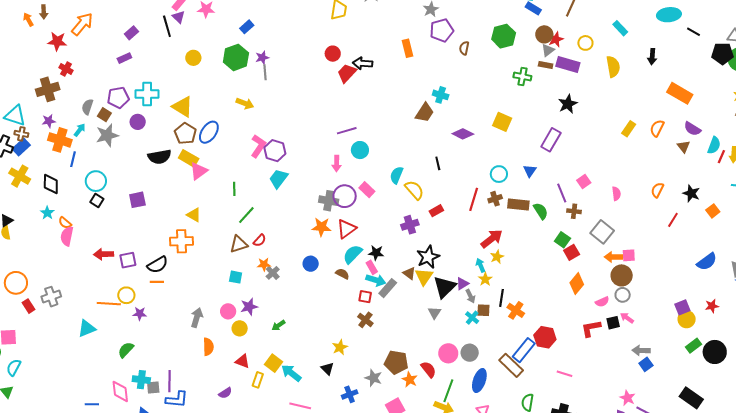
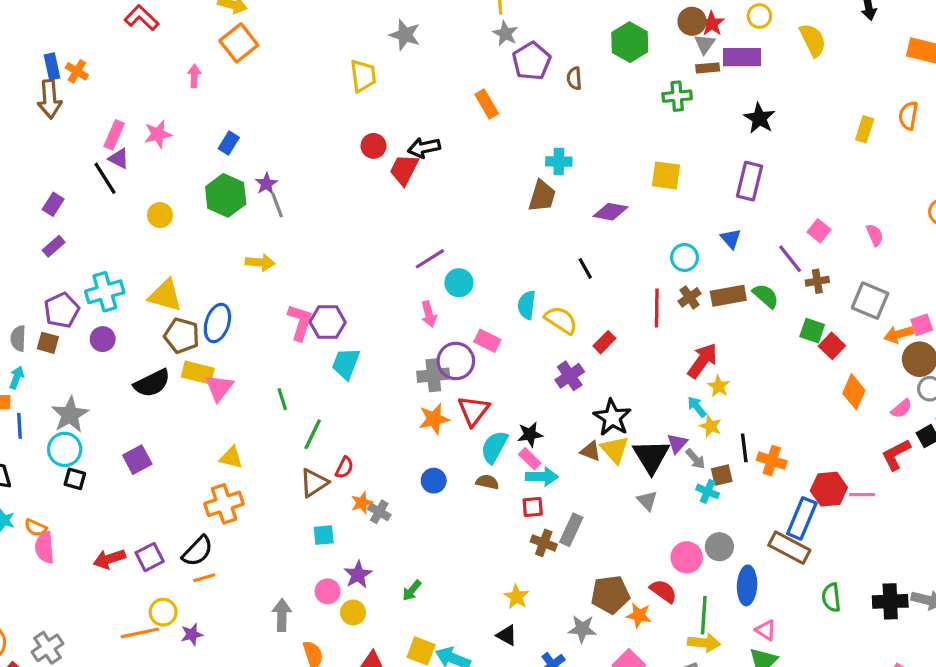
gray star: (107, 135) -> (70, 415), moved
gray rectangle: (388, 288) -> (571, 530), moved
pink line: (564, 374) -> (862, 495), moved

